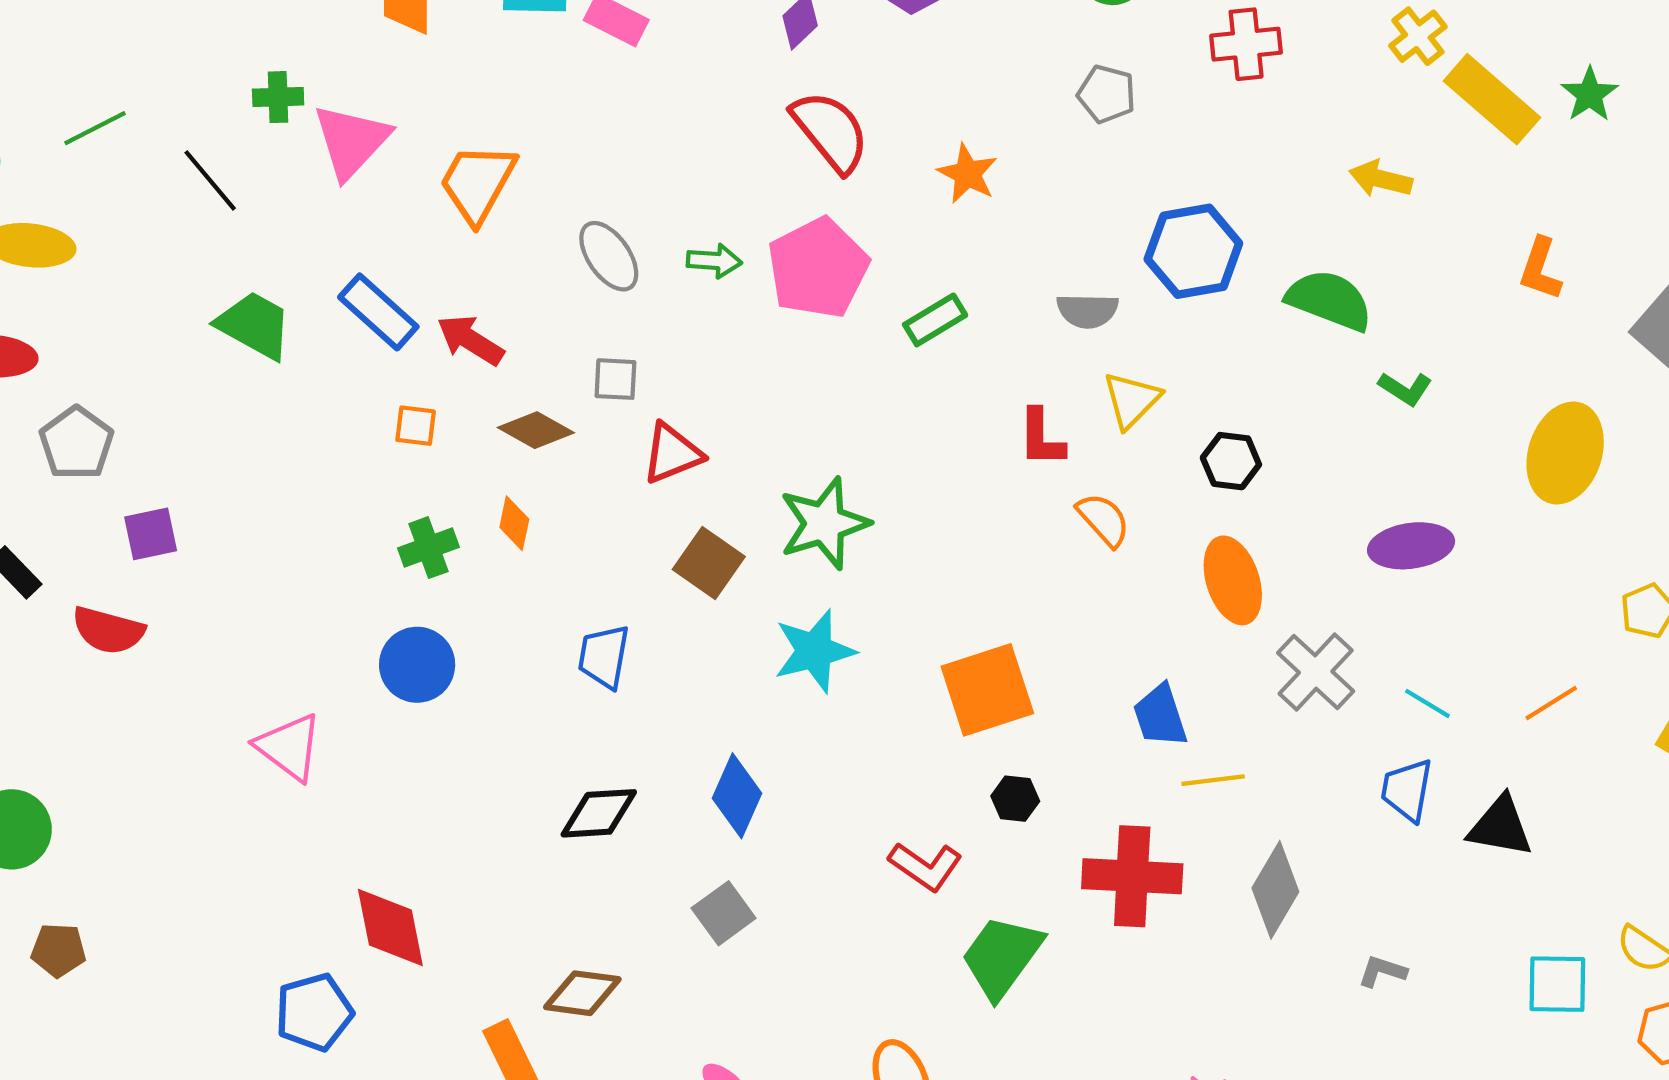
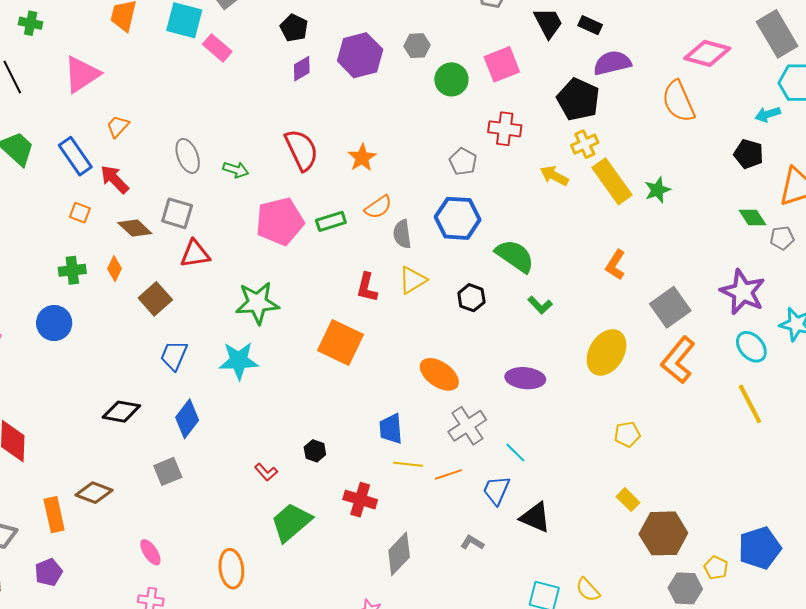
gray pentagon: (1107, 94) -> (463, 162), moved
green cross: (278, 97) -> (31, 23), moved
red semicircle: (830, 131) -> (301, 150), moved
yellow arrow: (1381, 179) -> (554, 176), moved
orange trapezoid: (478, 183) -> (118, 126), moved, size x0.6
pink pentagon: (818, 268) -> (280, 221), moved
gray semicircle: (1087, 311) -> (402, 234), turned 68
gray square: (615, 379) -> (177, 213), size x1.4
black hexagon: (1231, 461) -> (471, 298), moved
orange semicircle: (1103, 520) -> (378, 207), moved, turned 84
brown square: (709, 563) -> (155, 299), moved
orange ellipse: (1233, 580) -> (439, 374), turned -51
blue trapezoid: (604, 657) -> (174, 356), moved
orange square: (987, 690) -> (340, 343), moved, turned 30
orange line: (1551, 703) -> (448, 474), moved
red L-shape: (925, 866) -> (266, 472), size x0.7
red cross: (1132, 876) -> (360, 500), size x0.7
gray diamond: (1275, 890) -> (399, 554), moved
gray L-shape: (1382, 971) -> (472, 542), moved

